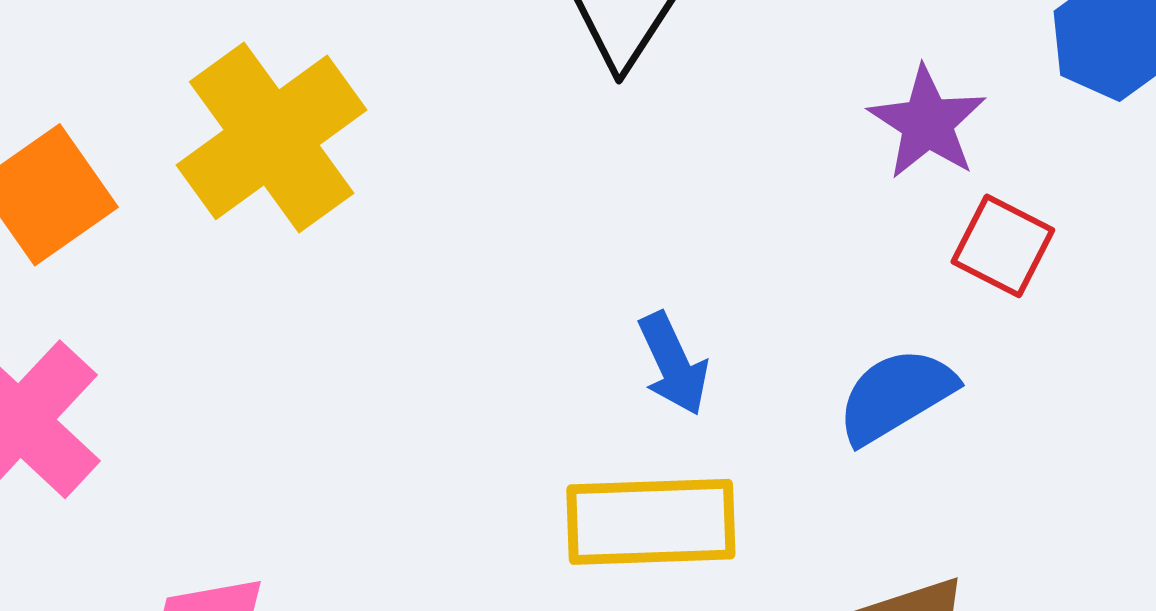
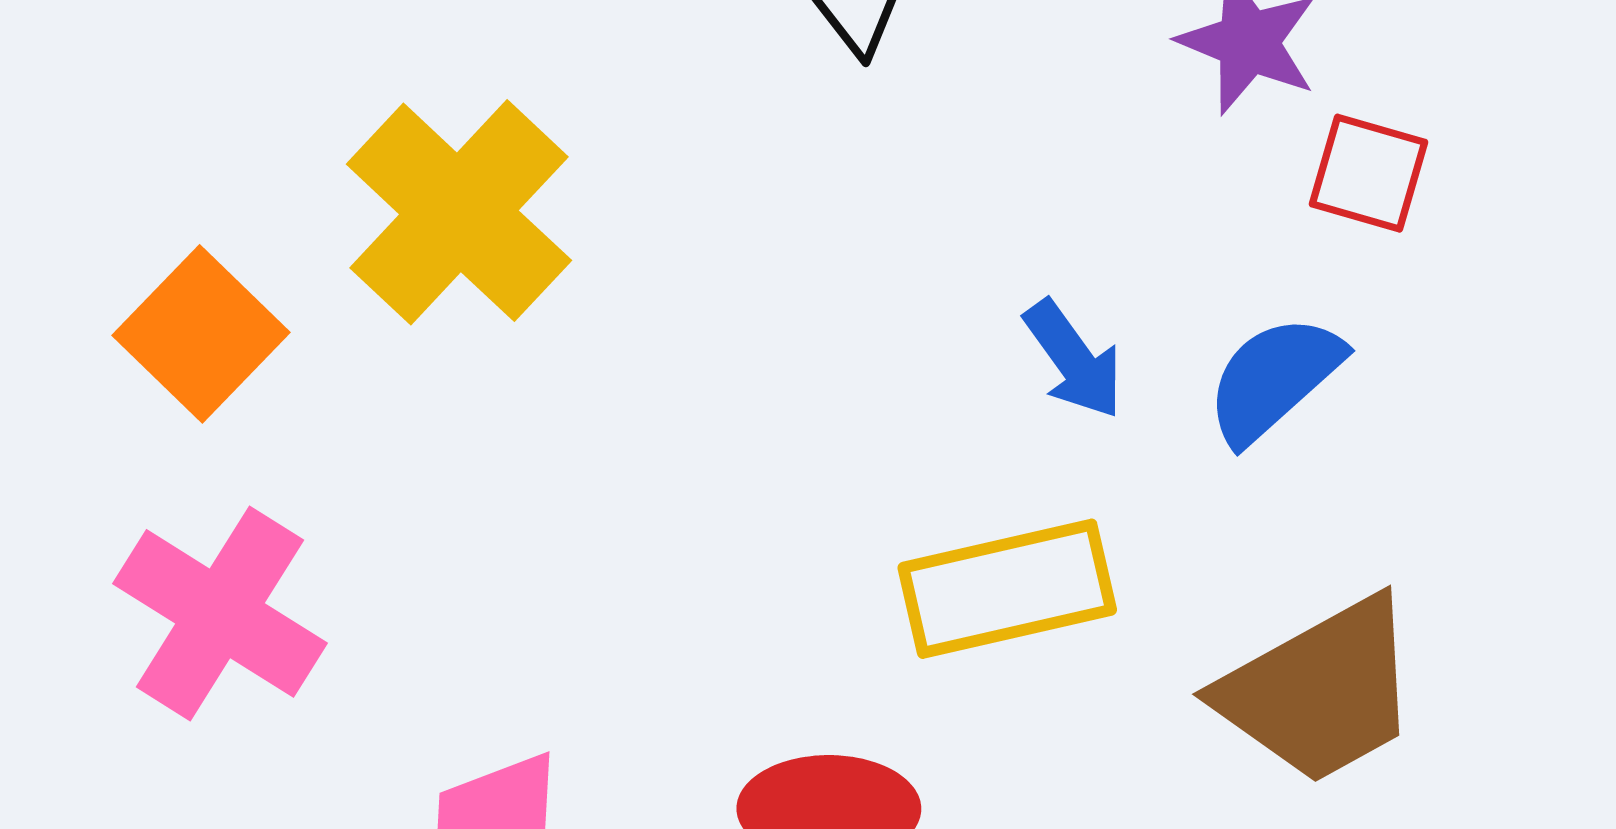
blue arrow: (673, 364) -> (1074, 359), moved

